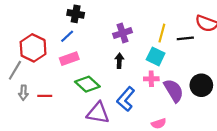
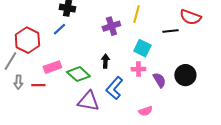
yellow line: (162, 33) -> (136, 14), moved
pink rectangle: (69, 59) -> (52, 67), moved
black arrow: (119, 61) -> (105, 61), moved
purple semicircle: (174, 91) -> (159, 80), size x0.7

